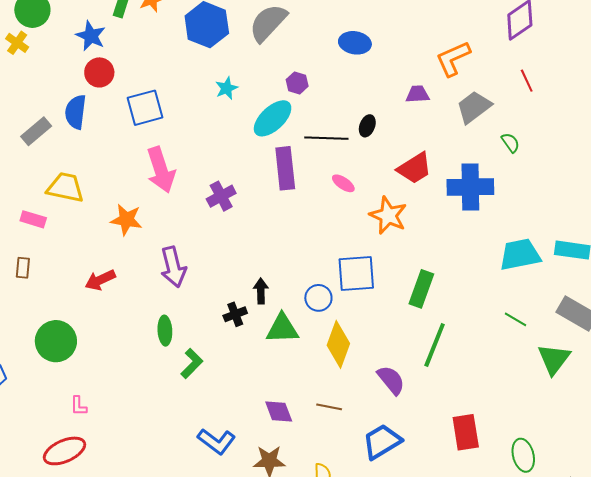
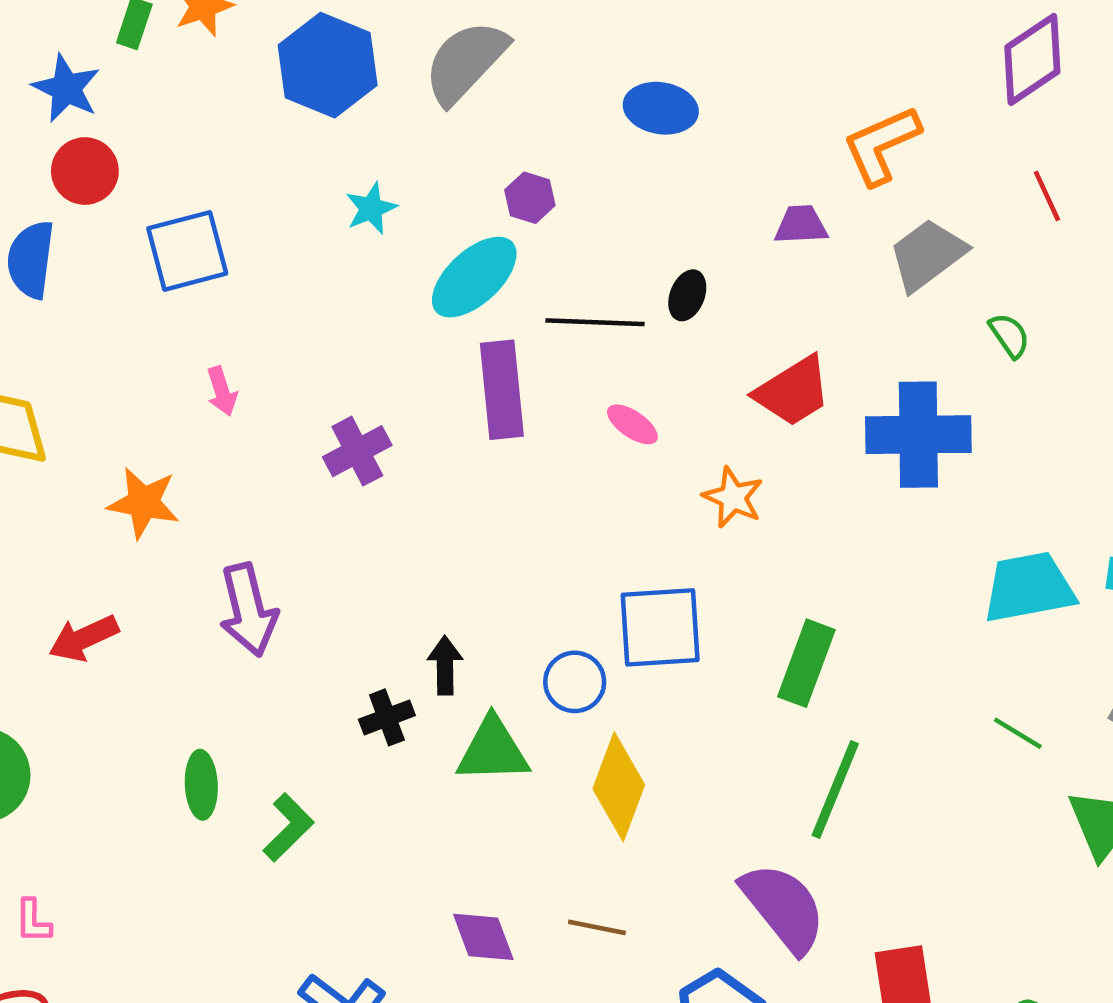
pink arrow: (161, 170) -> (222, 391), size x0.5
orange star: (388, 215) -> (733, 497), size x0.7
green ellipse: (165, 331) -> (201, 785), moved
purple semicircle: (391, 380) -> (783, 908), moved, size x1.4

